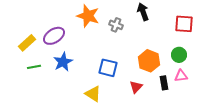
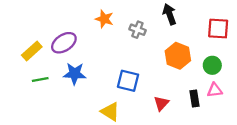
orange star: (88, 16) -> (104, 19), size x0.7
orange hexagon: (149, 61) -> (178, 56), moved
blue star: (63, 62) -> (75, 74), turned 30

